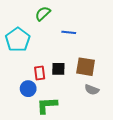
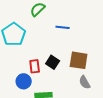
black square: (58, 69) -> (53, 62), turned 32
gray semicircle: (92, 90) -> (85, 82), turned 40

